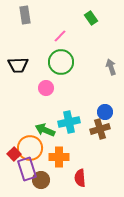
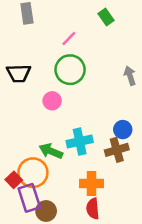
orange cross: (59, 157) -> (92, 183), moved

